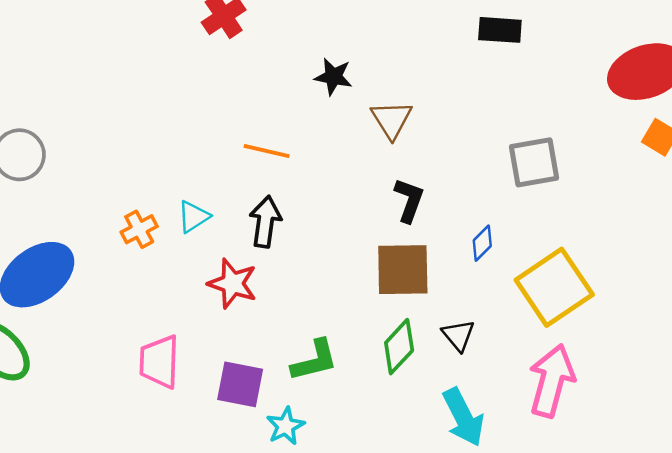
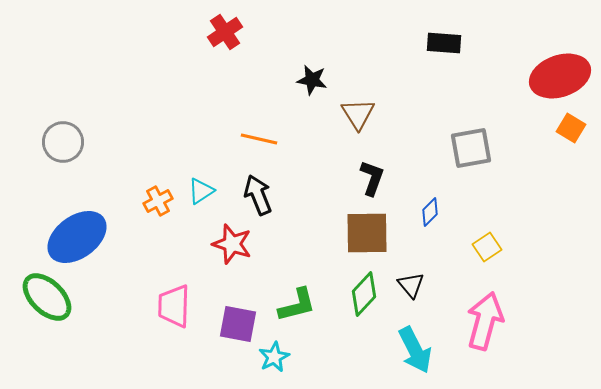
black arrow: (265, 222) -> (258, 195), turned -30
yellow square: (554, 287) -> (487, 247), size x0.5

